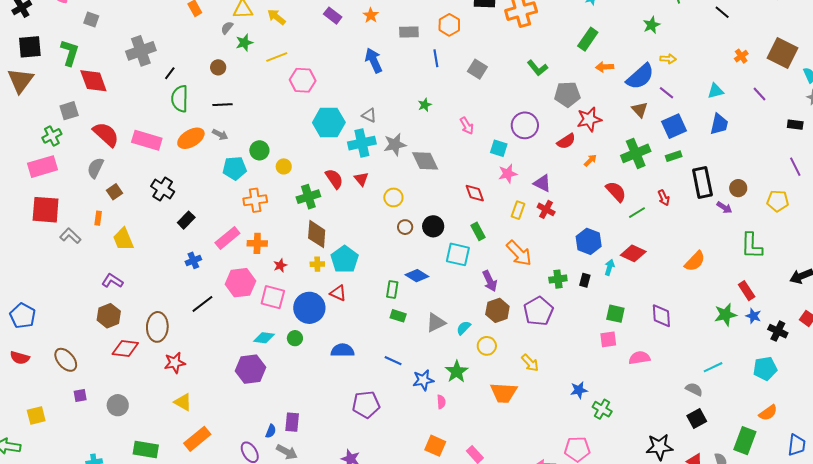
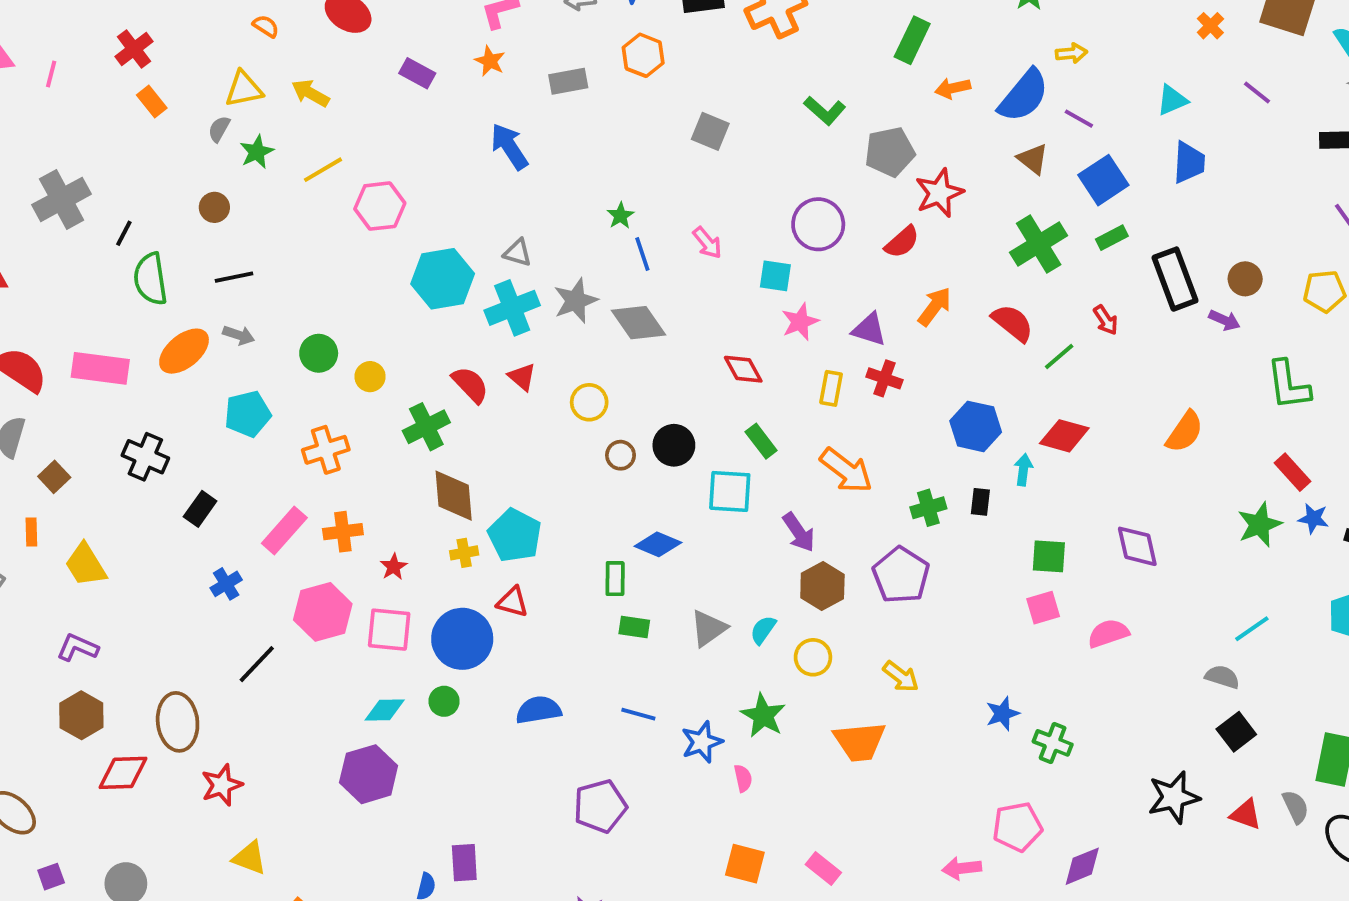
blue line: (436, 58) -> (642, 254), moved
orange arrow: (590, 160) -> (935, 306), moved, size x1.5
cyan pentagon: (235, 168) -> (248, 414), moved

